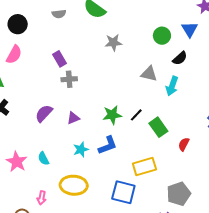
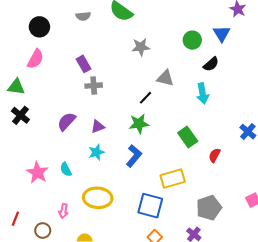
gray triangle: (149, 74) -> (165, 78), moved
cyan arrow: (172, 86) -> (203, 93), turned -30
black line: (136, 115) -> (146, 98), moved
blue L-shape: (108, 145) -> (134, 156), turned -30
cyan star: (81, 150) -> (96, 152), moved

